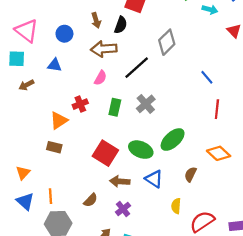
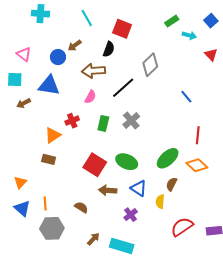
brown arrow: (96, 20) -> (75, 45), moved, turned 72
pink triangle: (27, 31) -> (24, 54), size x0.7
blue triangle: (55, 65) -> (49, 85), size x1.6
red line: (217, 109) -> (198, 135), moved
green ellipse: (173, 140) -> (168, 158), moved
brown semicircle: (91, 200) -> (81, 207), turned -104
yellow semicircle: (176, 206) -> (160, 202), moved
purple cross: (123, 209) -> (131, 215), moved

